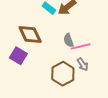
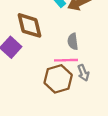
pink line: (81, 46) -> (66, 60), moved

